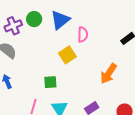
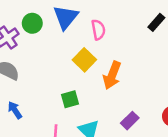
orange arrow: (109, 74) -> (112, 75), moved

